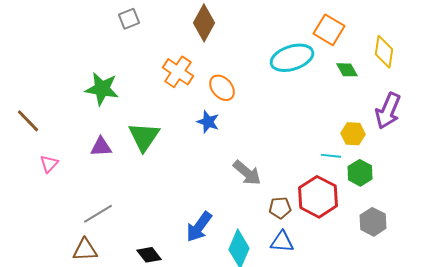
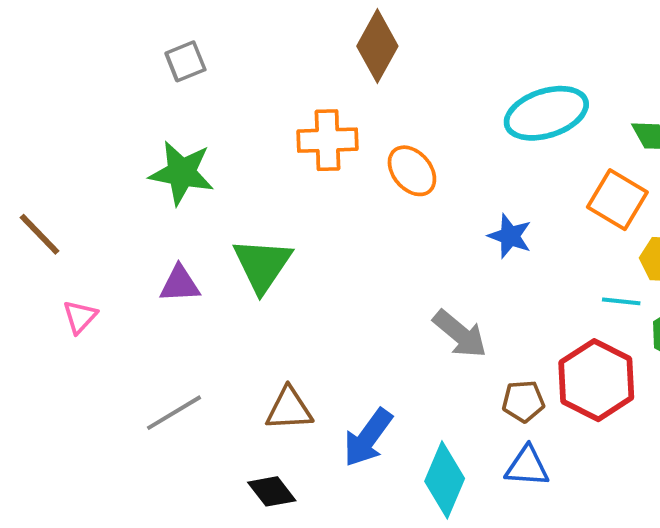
gray square: (129, 19) -> (185, 61), moved
orange square: (329, 30) -> (617, 200), moved
orange cross: (178, 72) -> (328, 140), turned -36
blue star: (208, 122) -> (510, 236), moved
brown triangle: (85, 250) -> (289, 409), moved

